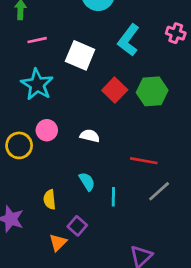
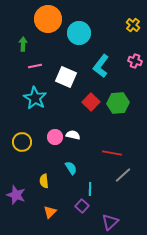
pink circle: (47, 130) -> (55, 137), moved
cyan line: (113, 197) -> (90, 189), moved
purple square: (77, 226) -> (82, 206), moved

